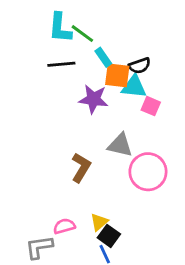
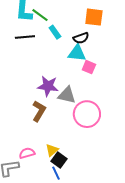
orange square: (117, 75) -> (94, 17), moved
purple star: (94, 99) -> (48, 86), moved

